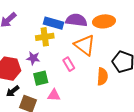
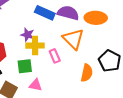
yellow cross: (45, 37) -> (35, 46), moved
purple star: (33, 58) -> (28, 35), moved

